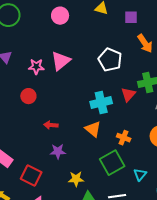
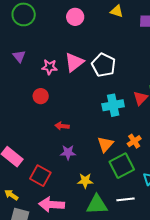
white pentagon: (110, 60) -> (104, 65), moved
orange triangle: (93, 129) -> (105, 144), moved, turned 30
orange cross: (124, 138) -> (134, 141), turned 32

